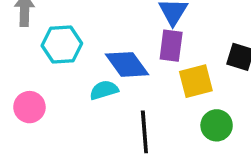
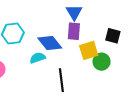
green circle: (217, 125) -> (102, 62), moved

